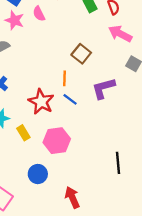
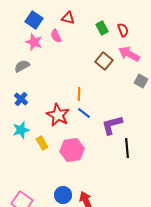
brown square: (81, 54) -> (104, 61), moved
purple L-shape: (103, 88) -> (112, 125), moved
black line: (118, 163) -> (127, 148), moved
blue circle: (38, 174) -> (63, 195), moved

